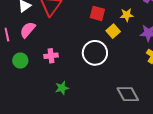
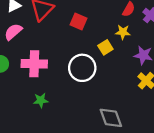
red square: (97, 13) -> (79, 22), moved
pink cross: (51, 56) -> (34, 64), size x1.6

